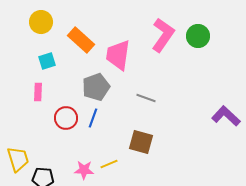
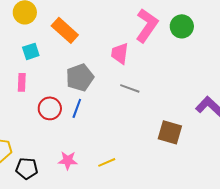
pink trapezoid: (118, 55) -> (120, 53), moved, size x0.7
brown square: (141, 142) -> (170, 132), moved
yellow line: (109, 164) -> (107, 162), moved

